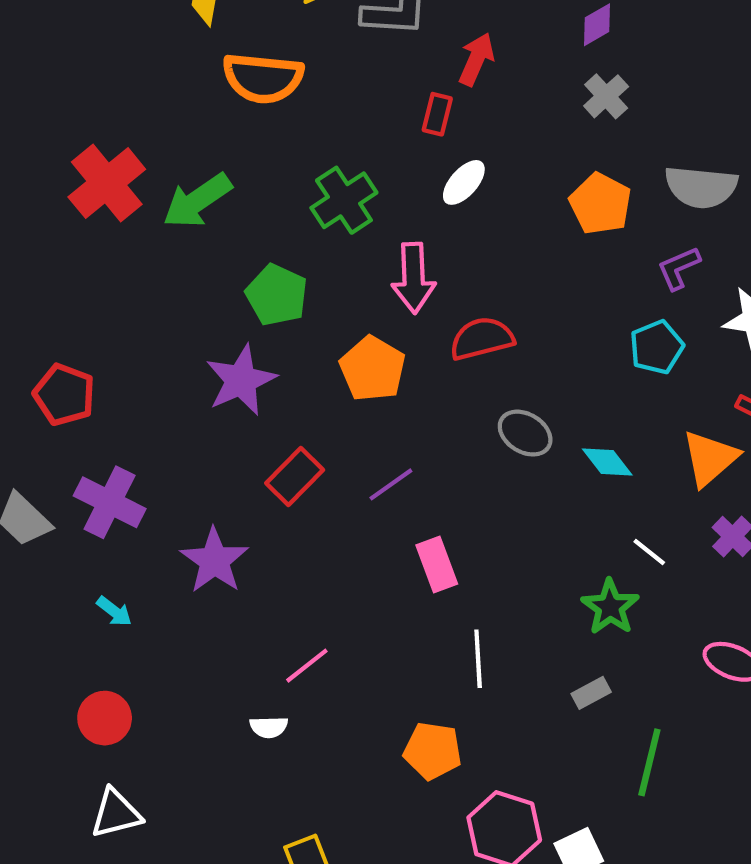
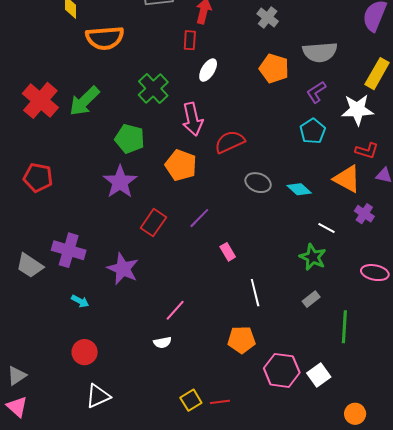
red pentagon: (64, 395) -> (38, 178), moved
orange triangle: (710, 458) -> (347, 179), turned -40
pink rectangle: (437, 565) -> (228, 252), size x0.7

